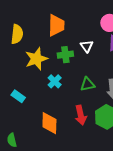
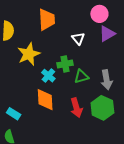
green cross: (65, 55) -> (65, 64), moved
cyan rectangle: (18, 96) -> (14, 114), moved
orange diamond: (49, 123) -> (45, 100), moved

